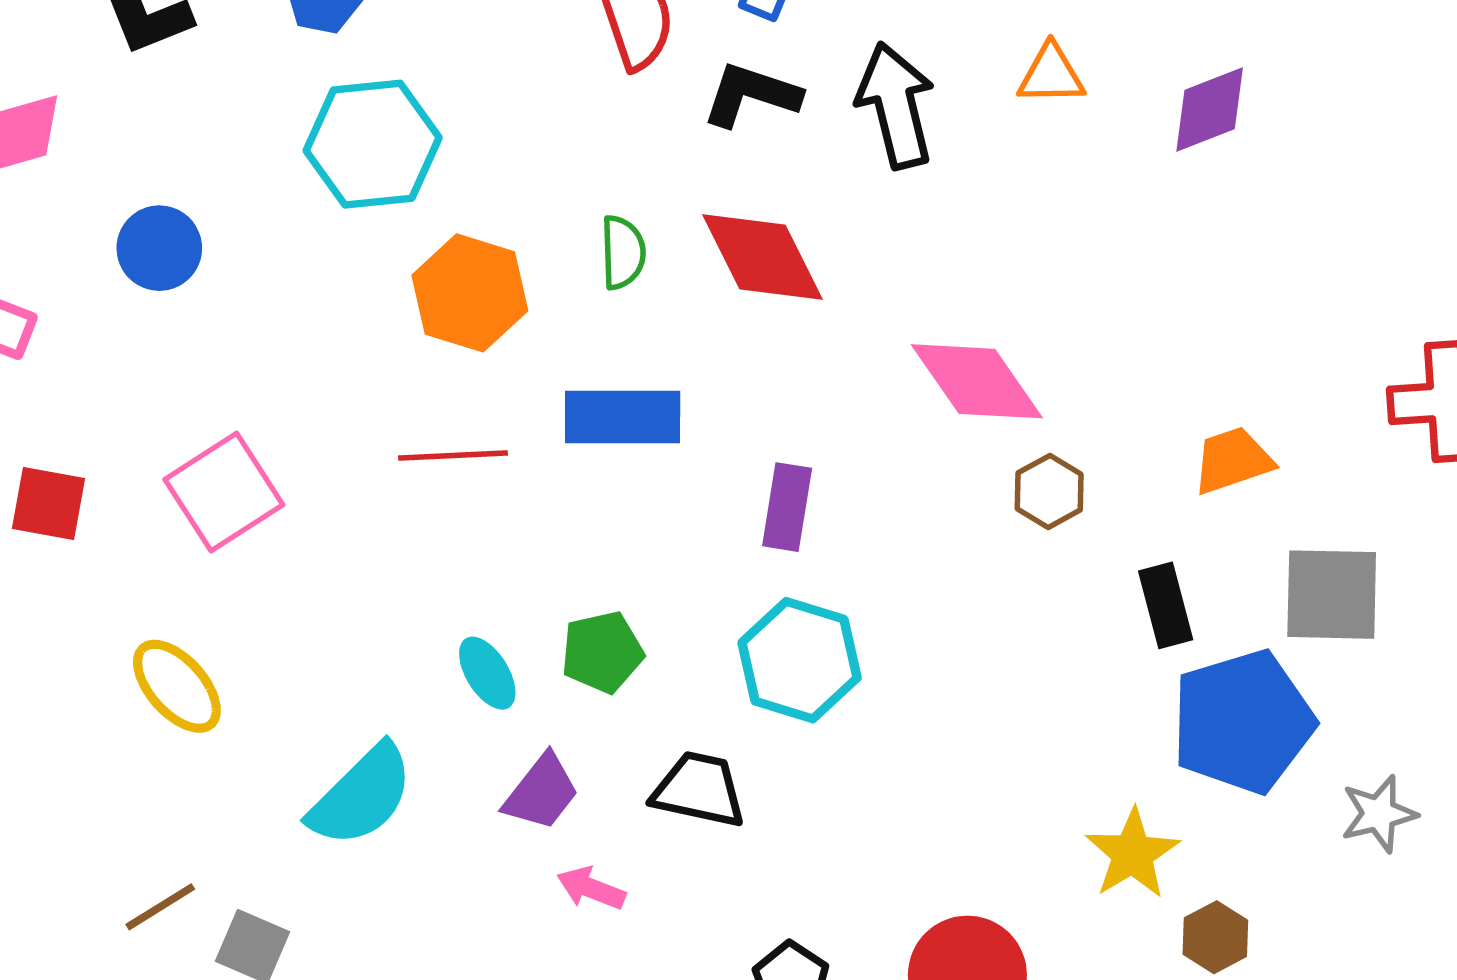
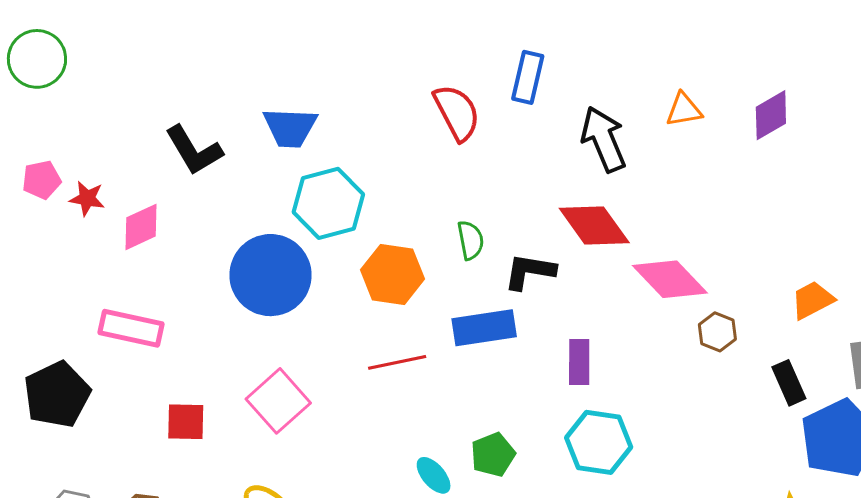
black L-shape: (751, 95) -> (530, 271), moved
blue circle: (159, 248) -> (271, 275), moved, size x1.8
red diamond: (763, 257) -> (594, 225), moved

